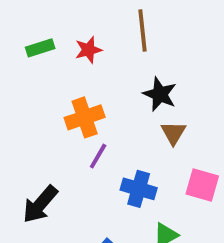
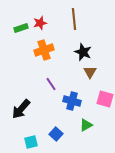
red star: (88, 50) -> (40, 23), moved
orange cross: (85, 117) -> (44, 50), moved
purple line: (98, 156) -> (51, 84), turned -64

